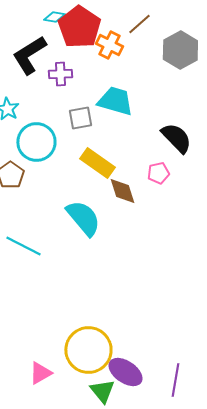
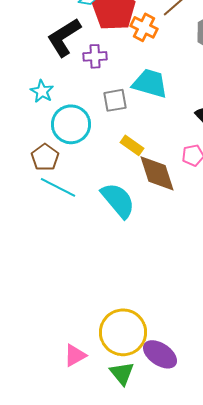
yellow rectangle: (97, 163) -> (132, 145), size x0.7
brown diamond: (122, 191) -> (157, 173), size x1.4
cyan line: (23, 246) -> (58, 187), moved
green triangle: (102, 391) -> (122, 373), moved

